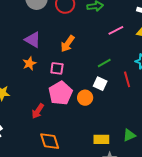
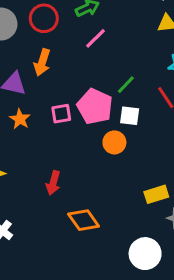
pink line: (116, 30) -> (95, 38), moved
orange arrow: (68, 44) -> (42, 62), moved
pink pentagon: (60, 93) -> (95, 106), moved

